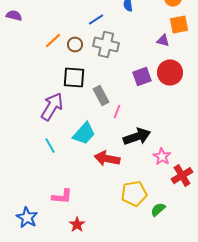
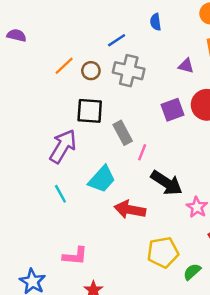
purple triangle: (163, 41) -> (186, 66), moved
black arrow: (137, 137) -> (166, 183), turned 52

